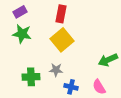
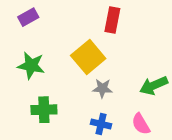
red rectangle: (61, 14) -> (112, 20), moved
green star: (22, 34) -> (31, 66), moved
gray star: (56, 70) -> (102, 88), moved

